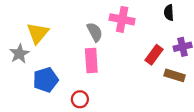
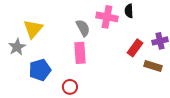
black semicircle: (169, 13) -> (129, 11), moved

